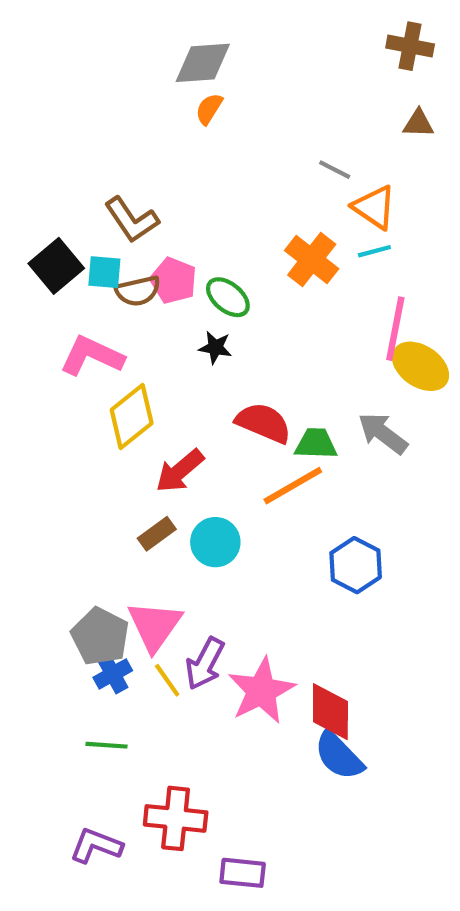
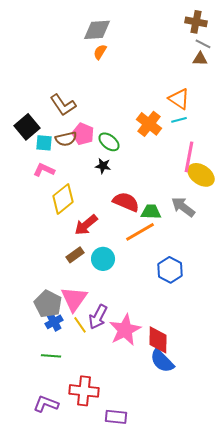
gray line: (335, 170) -> (203, 44), moved
cyan square: (104, 272) -> (44, 143), moved
pink L-shape: (92, 356) -> (44, 170), size x0.7

